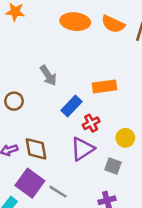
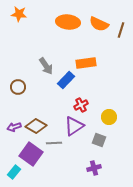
orange rectangle: (105, 86) -> (86, 63), moved
blue rectangle: (72, 106) -> (66, 80), moved
brown diamond: (36, 149) -> (36, 126), turned -50
gray line: (58, 192) -> (54, 143), moved, turned -35

